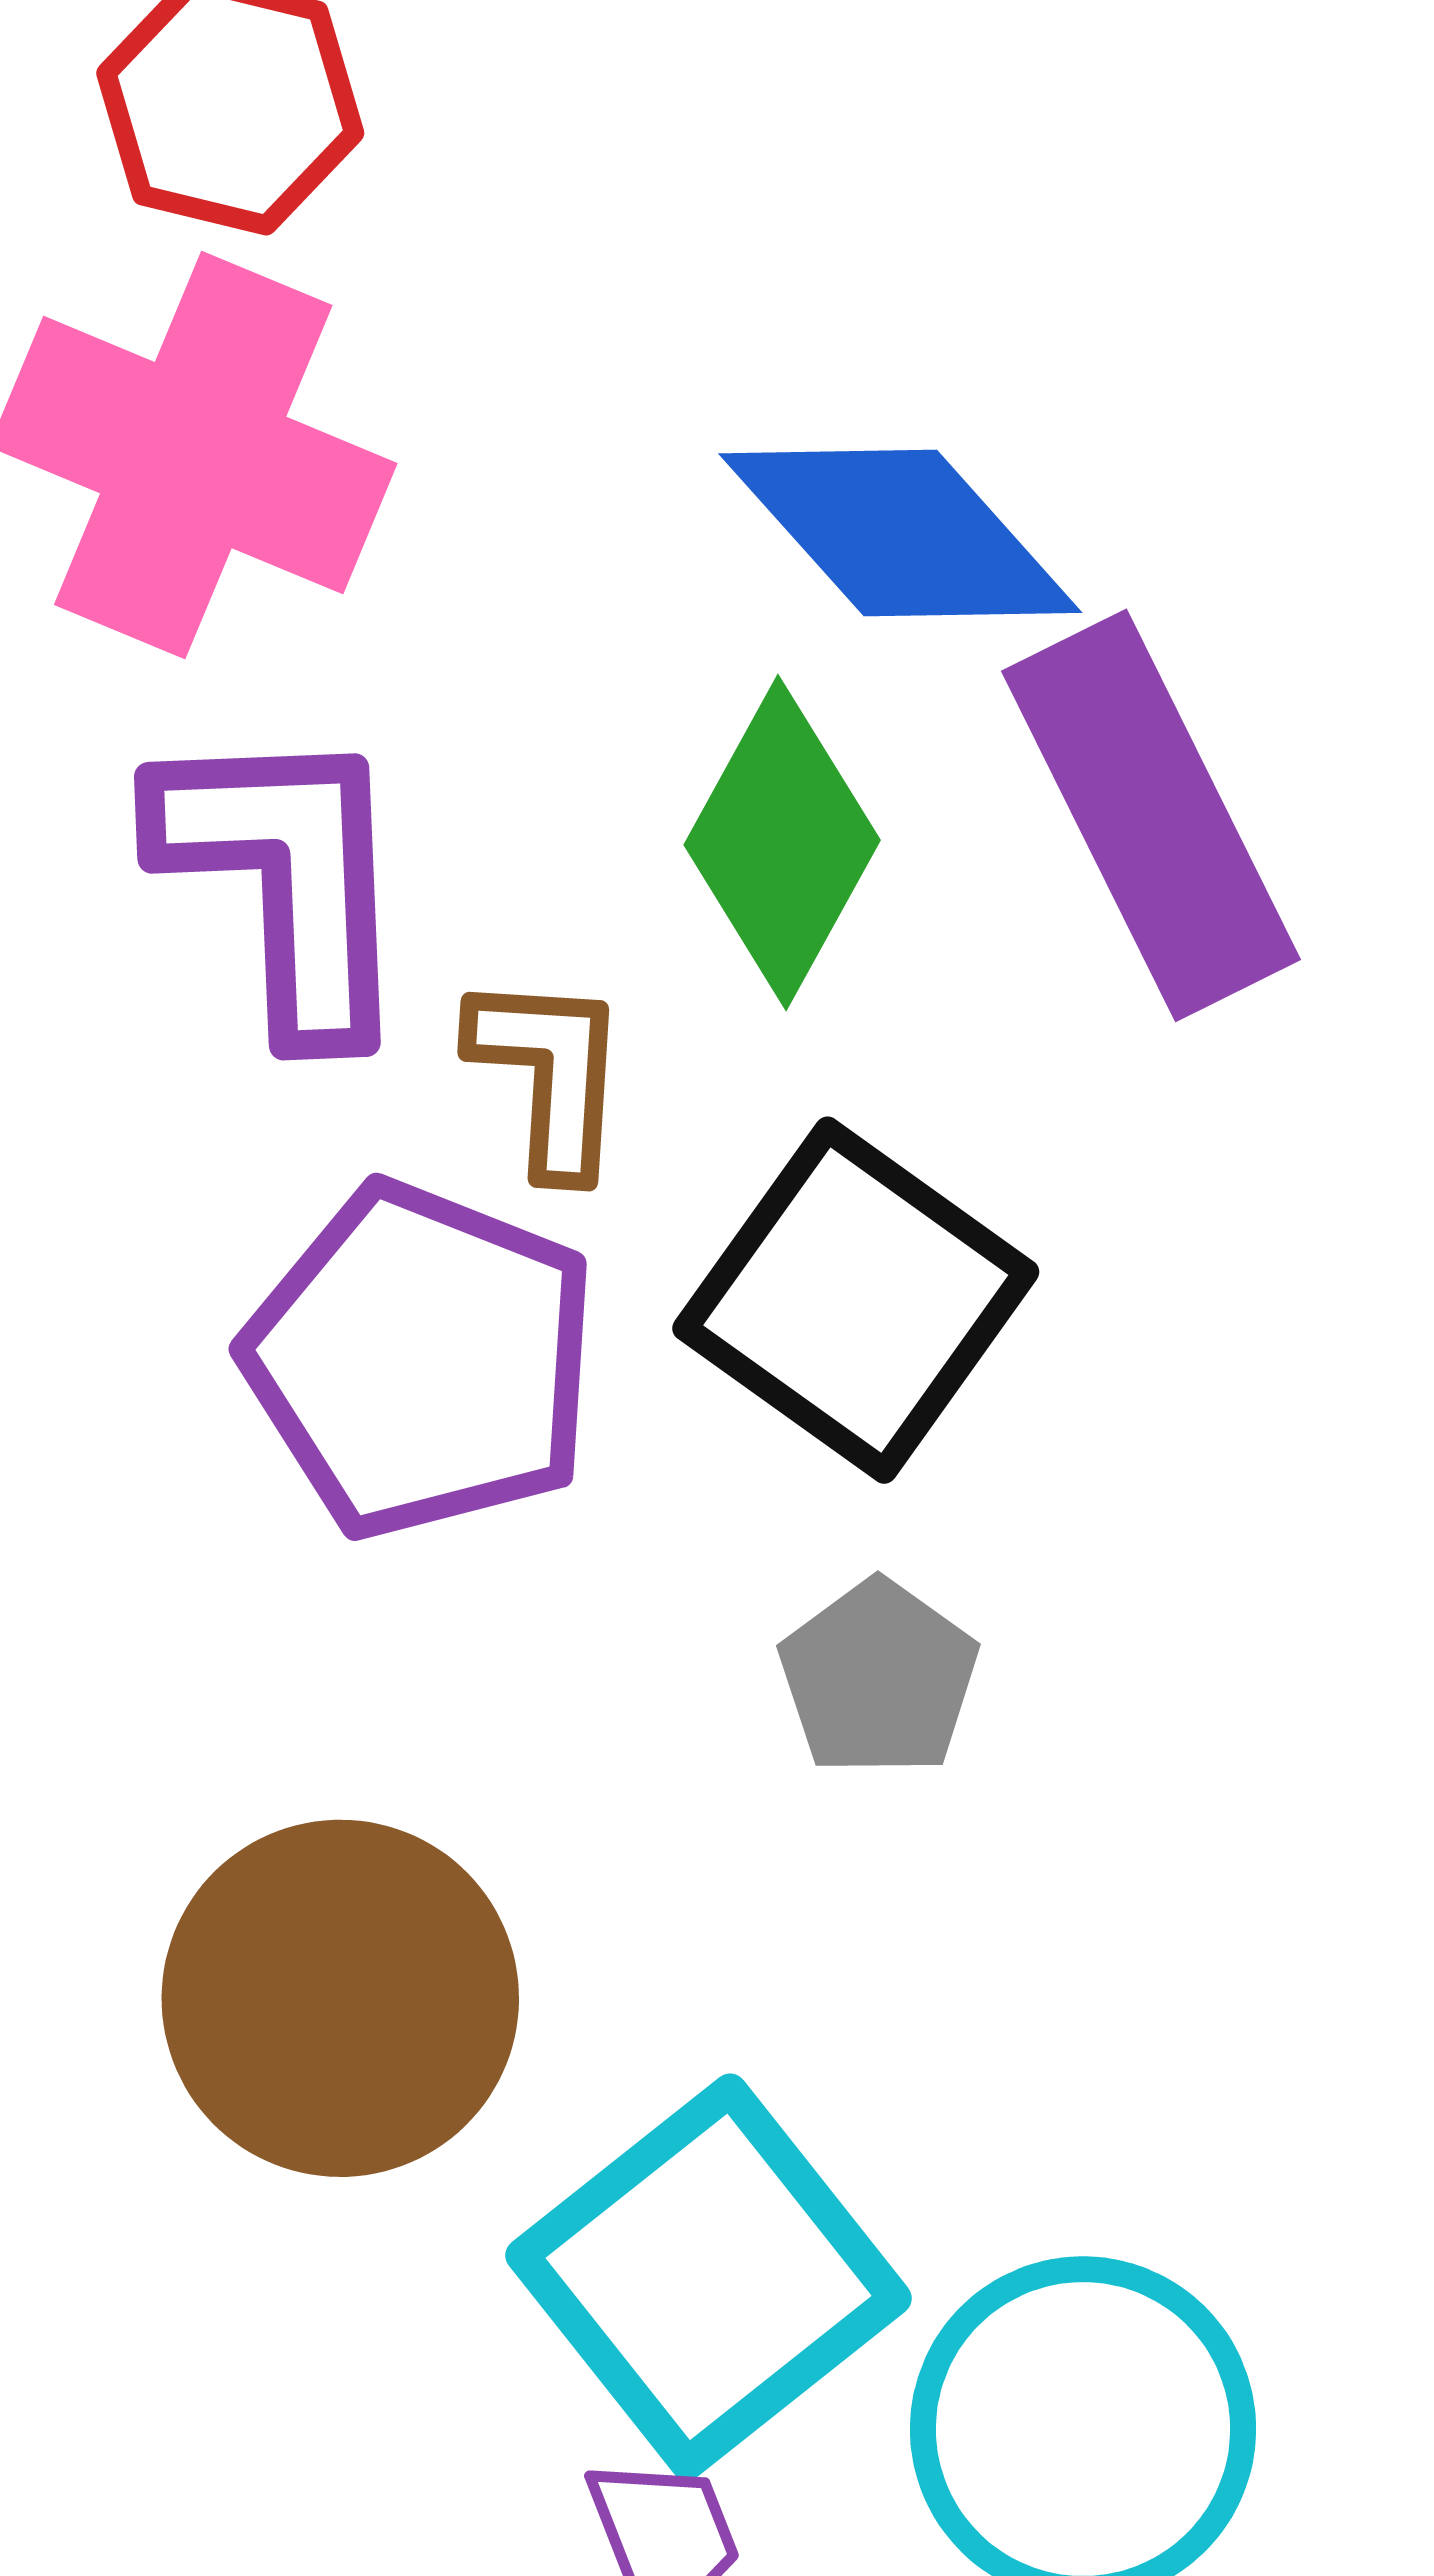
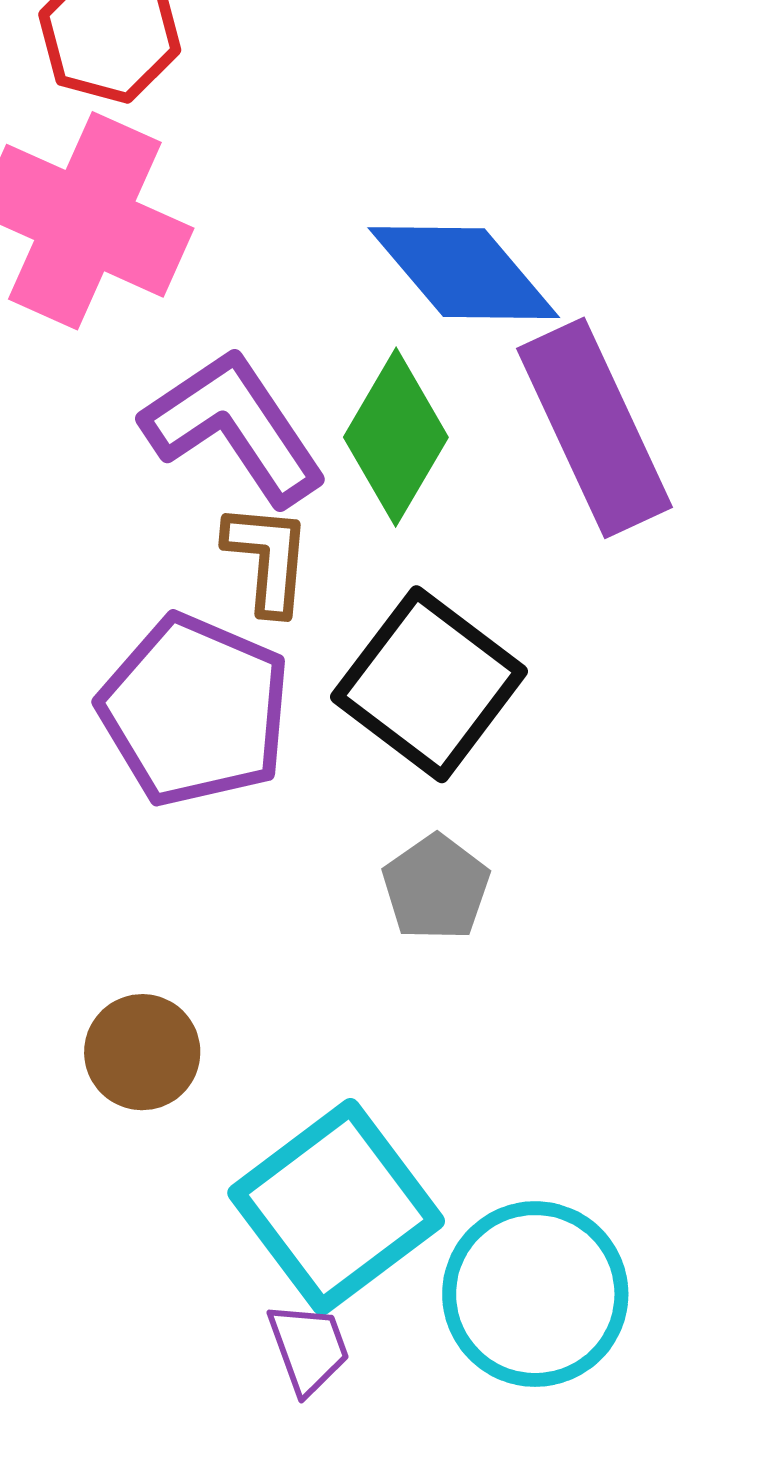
purple L-shape: (286, 878) -> (234, 427), moved, turned -33
brown circle: (340, 1998) -> (142, 1052), size x0.6

